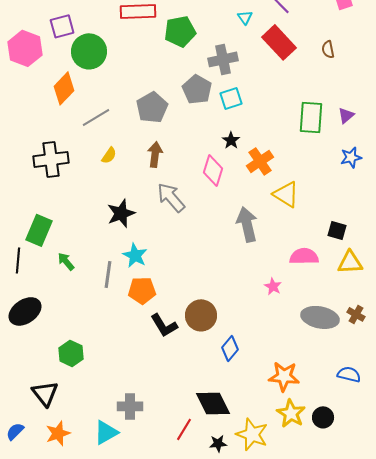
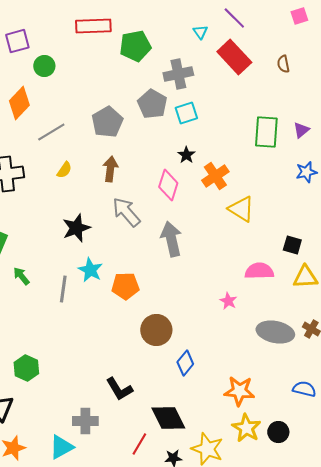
green circle: (89, 51) -> (44, 66), size x0.6
gray arrow: (247, 224) -> (171, 239), moved
orange pentagon: (142, 290) -> (125, 286), moved
black L-shape: (164, 325) -> (119, 389), moved

